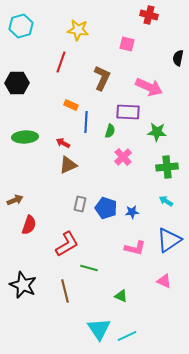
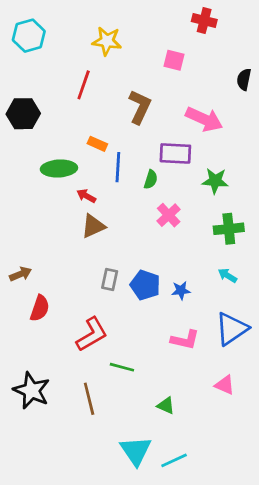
green ellipse: (25, 137) -> (59, 169), moved

